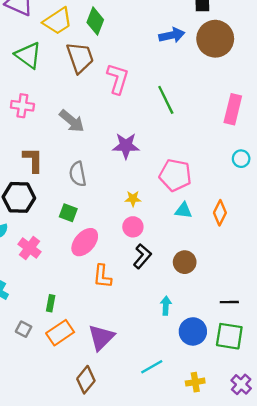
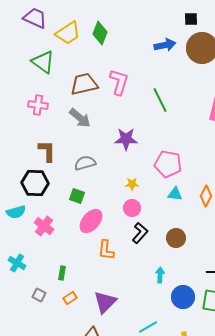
brown trapezoid: (80, 58) -> (84, 84), moved, turned -84
gray semicircle: (78, 174) -> (85, 163), turned 85
orange rectangle: (60, 333) -> (70, 298), size x0.6

